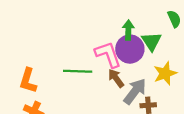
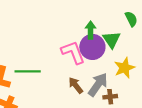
green line: (78, 71) -> (28, 71), moved
brown arrow: (116, 78) -> (76, 85), moved

